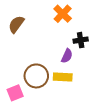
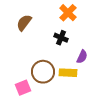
black cross: (81, 40) -> (61, 38), moved, turned 32
purple semicircle: (67, 56) -> (82, 57), moved

